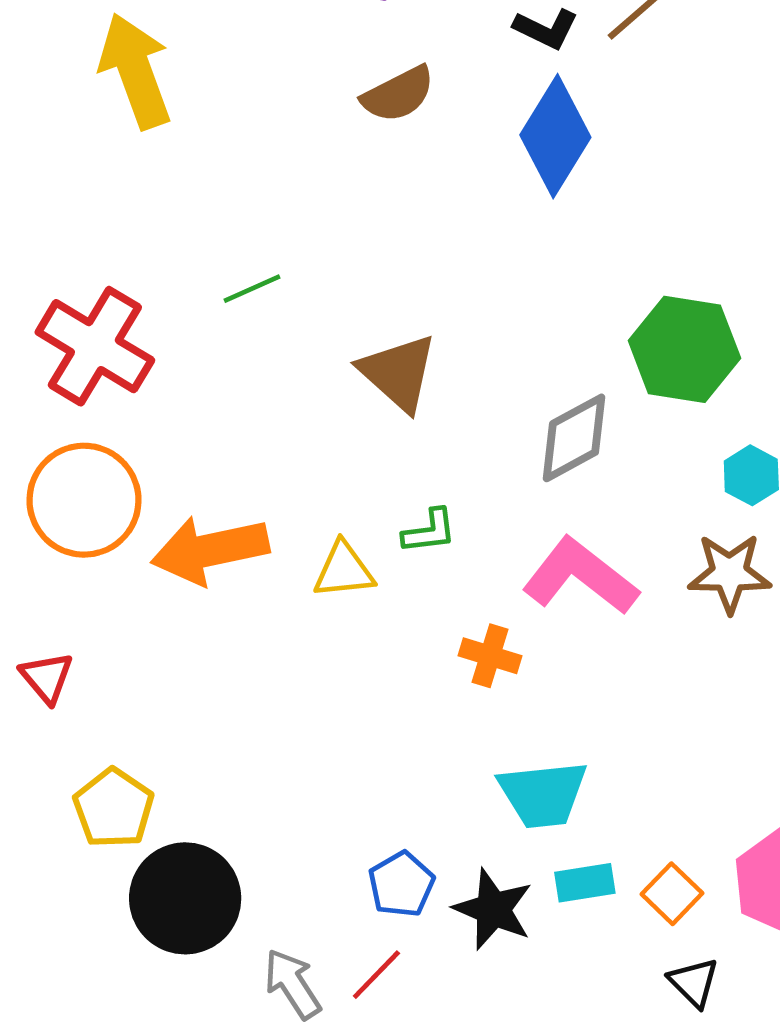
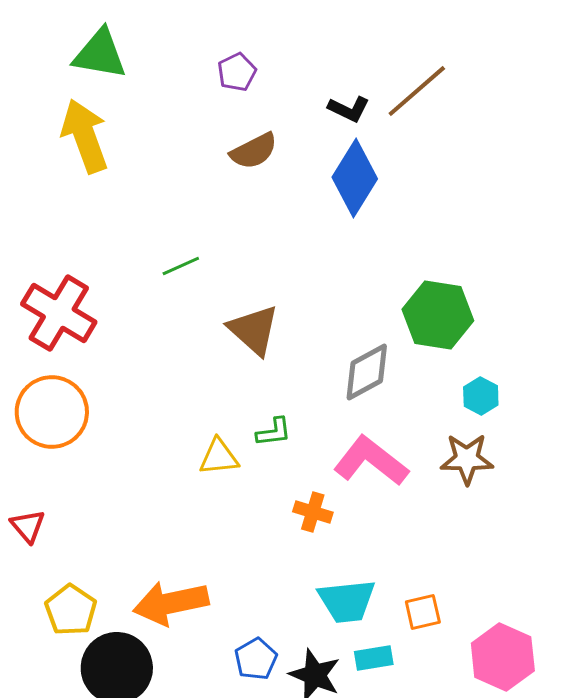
green line: (252, 289) -> (181, 266), moved
orange arrow: (210, 550) -> (171, 603), moved
orange square: (672, 894) -> (423, 612), moved, turned 33

